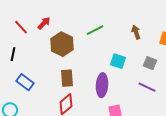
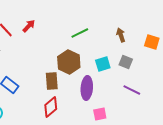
brown hexagon: (62, 44) -> (69, 62), moved
cyan square: (118, 61) -> (103, 64), turned -35
gray square: (150, 63) -> (126, 62), moved

